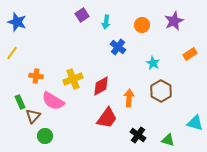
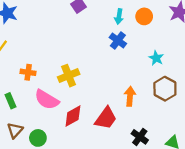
cyan arrow: (106, 22) -> (119, 16), moved
red diamond: (101, 86) -> (73, 116), moved
brown triangle: (33, 116) -> (15, 130), moved

